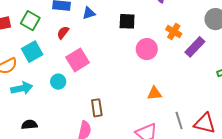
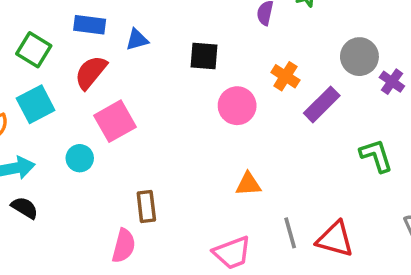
red semicircle: (63, 33) -> (91, 72), size x1.5
black semicircle: (29, 125) -> (25, 208), moved, turned 35

